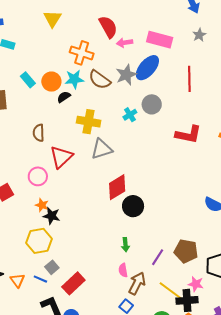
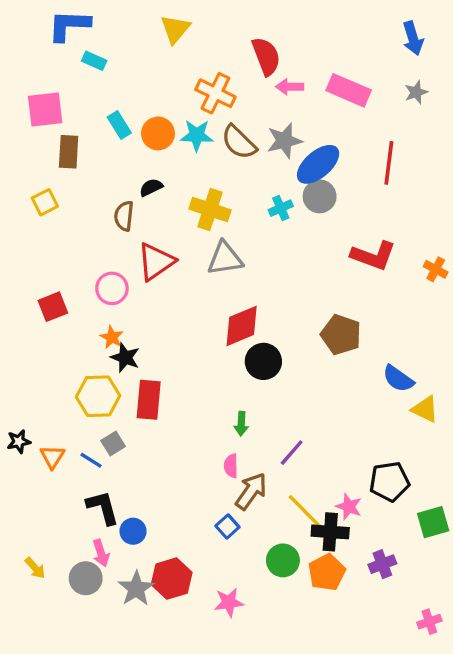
blue ellipse: (147, 68) -> (318, 164), moved
black semicircle: (64, 97) -> (151, 187), moved
brown pentagon: (186, 251) -> (341, 335), moved
red rectangle: (73, 283) -> (149, 400), moved, turned -50

